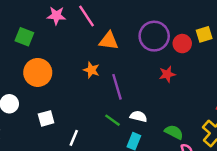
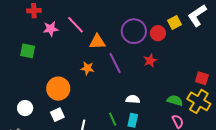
orange circle: (38, 72) -> (58, 89), moved
purple line: (117, 87) -> (115, 63), moved
green line: (112, 120) -> (113, 119), moved, turned 40
green semicircle: (174, 132) -> (175, 100), moved

